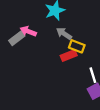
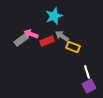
red rectangle: (69, 56) -> (47, 41), moved

